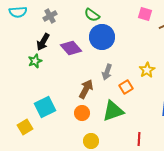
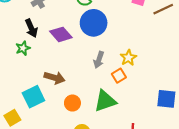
black arrow: (43, 42) -> (31, 28), turned -54
yellow star: (147, 70) -> (128, 58), moved
brown arrow: (86, 89) -> (55, 78), moved, turned 78

